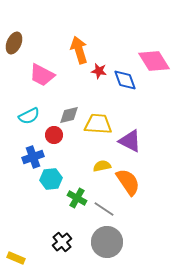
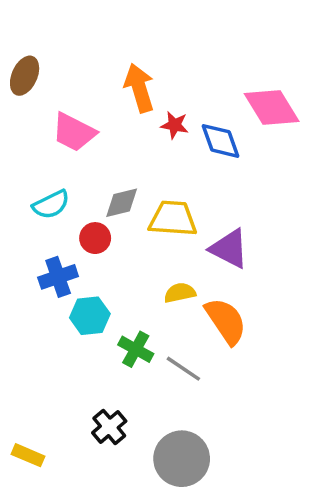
gray circle: (107, 242) -> (182, 459), moved

